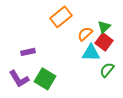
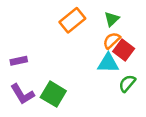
green triangle: (104, 27) -> (112, 19), moved
orange semicircle: (85, 34) -> (112, 40), moved
purple rectangle: (28, 52) -> (19, 61), moved

